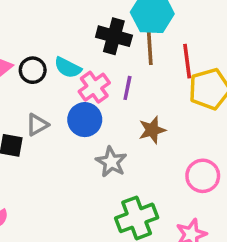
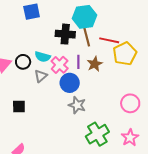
red line: (187, 61) -> (109, 40), turned -60
blue circle: (85, 120) -> (70, 83), moved
gray triangle: (37, 125) -> (41, 76), moved
brown star: (152, 130) -> (95, 64), moved

